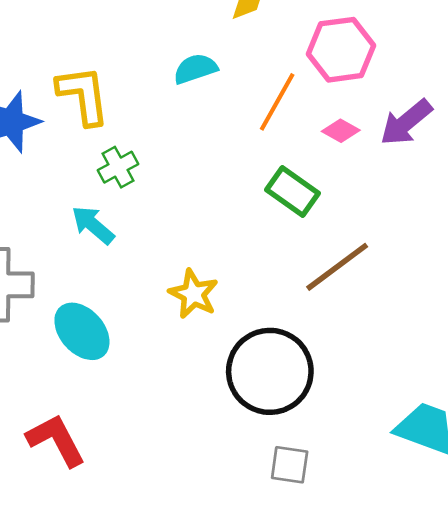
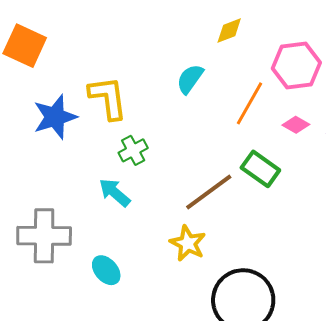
cyan semicircle: (195, 69) -> (190, 79), turned -36
brown line: (337, 267) -> (209, 192), moved
cyan ellipse: (82, 331) -> (106, 270), size x0.7

